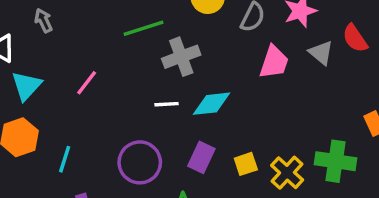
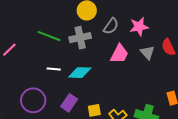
green line: (144, 28) -> (49, 36), moved, turned 30
gray cross: (181, 57) -> (80, 38), moved

